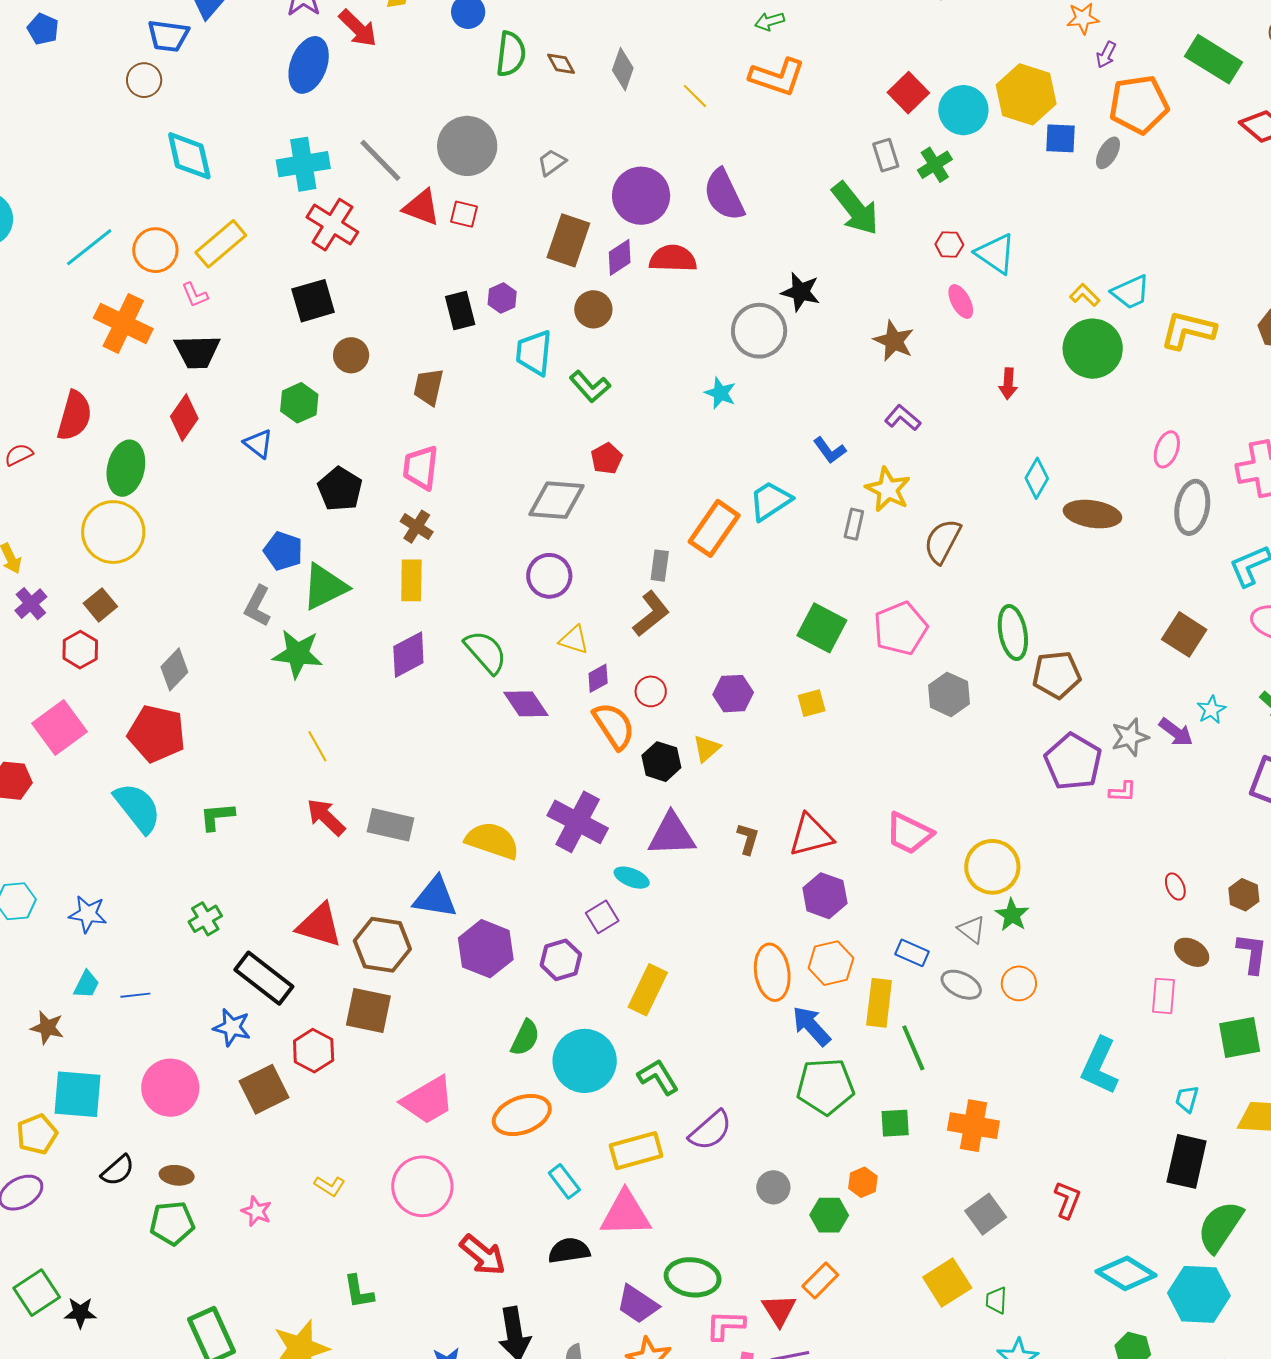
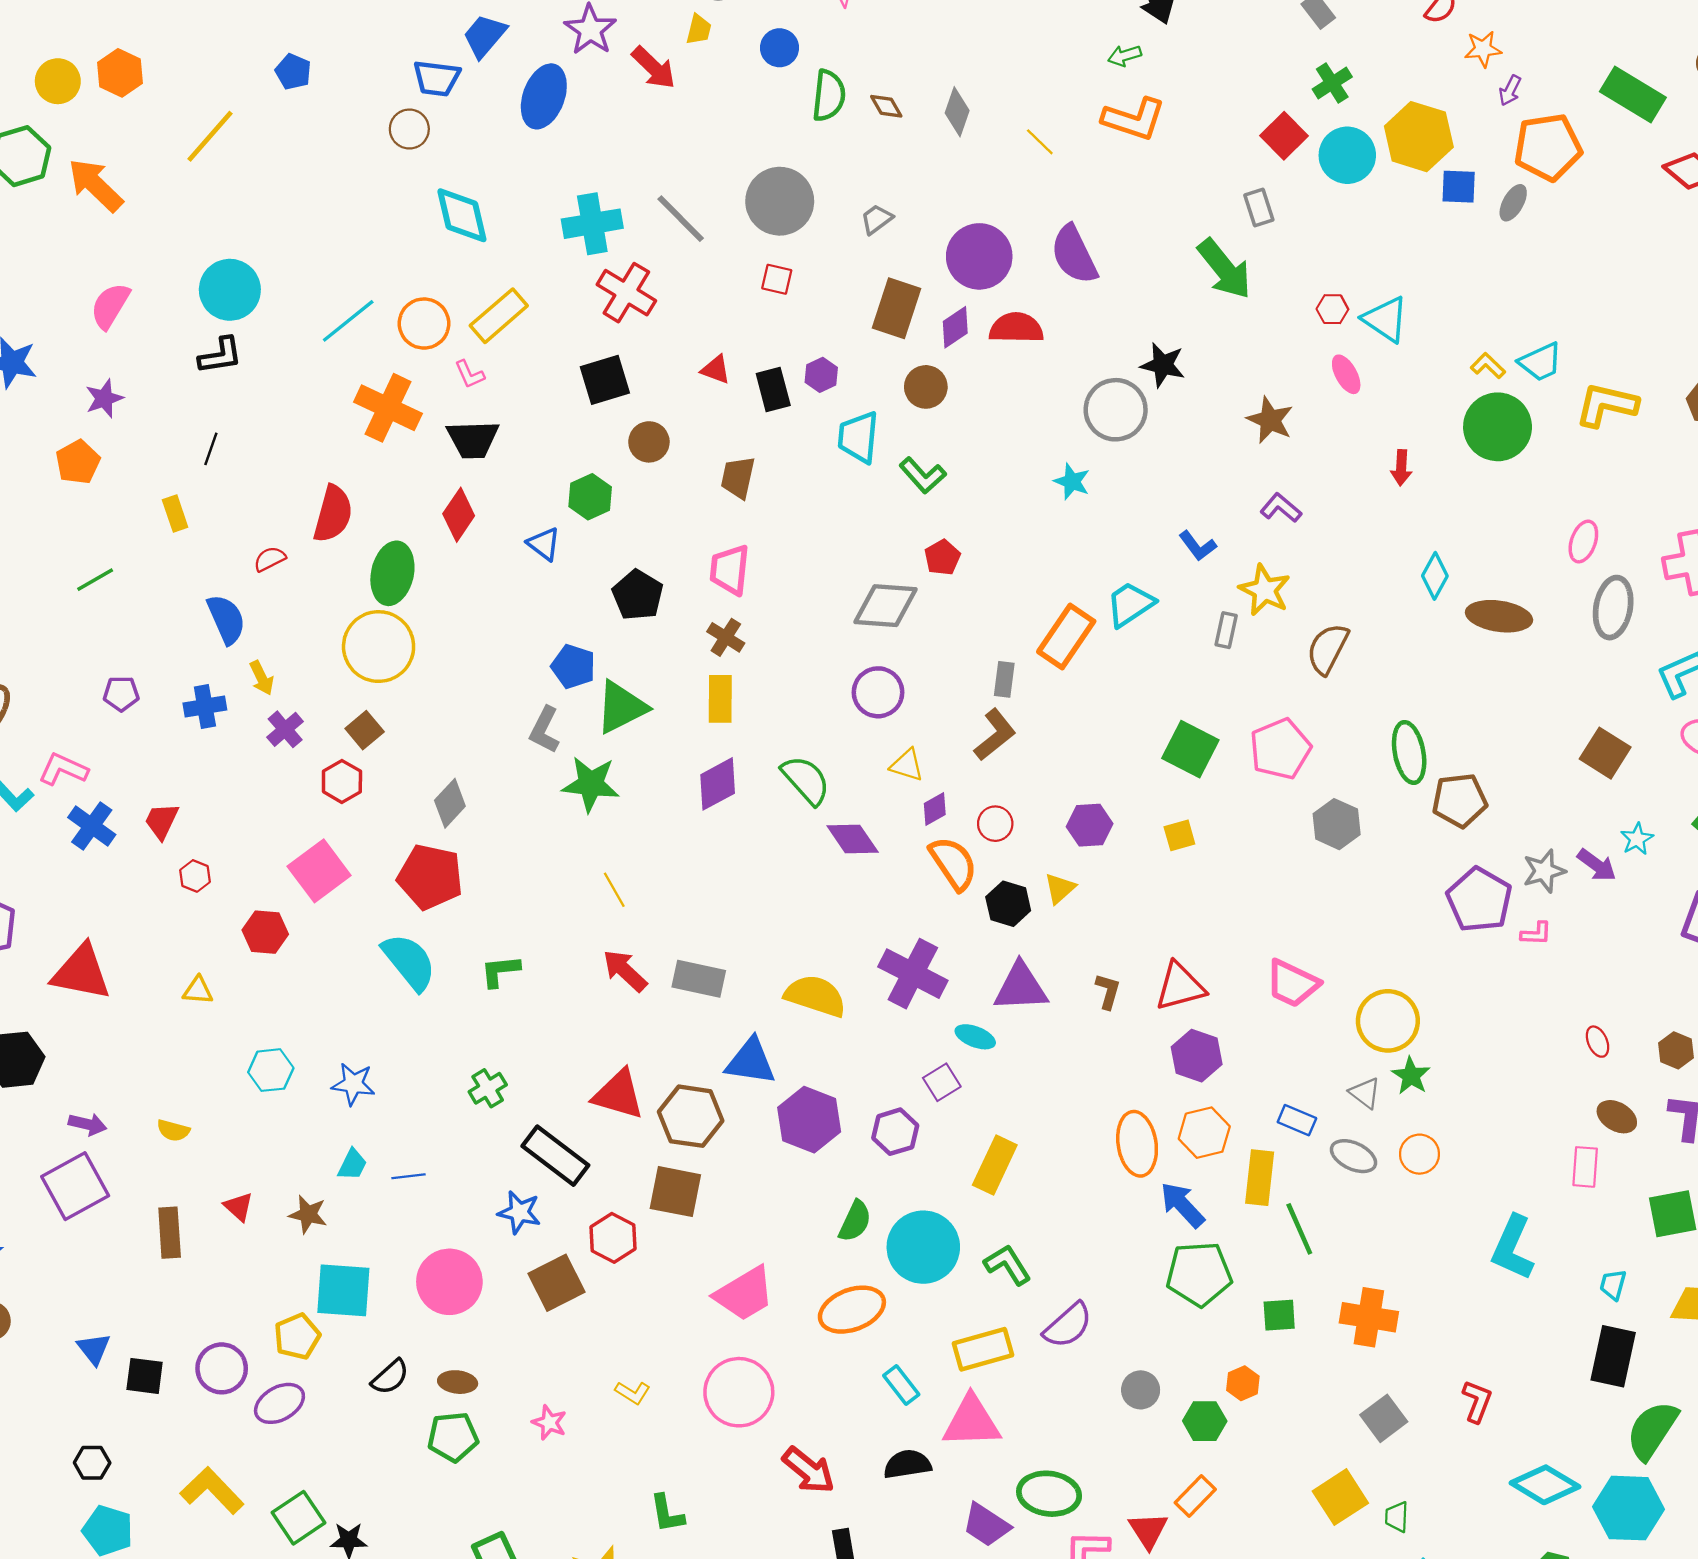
blue ellipse: (309, 65) -> (544, 96), moved
green cross: (935, 165) -> (1332, 83), moved
red triangle: (422, 207) -> (716, 370), moved, size x0.7

